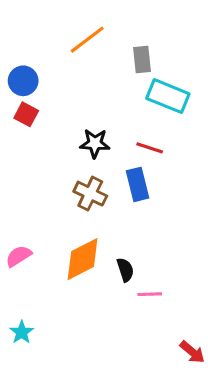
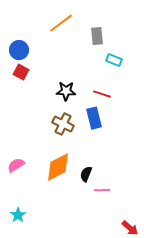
cyan rectangle: (168, 96) -> (114, 60), size x0.6
black semicircle: (125, 270) -> (86, 174), turned -140

